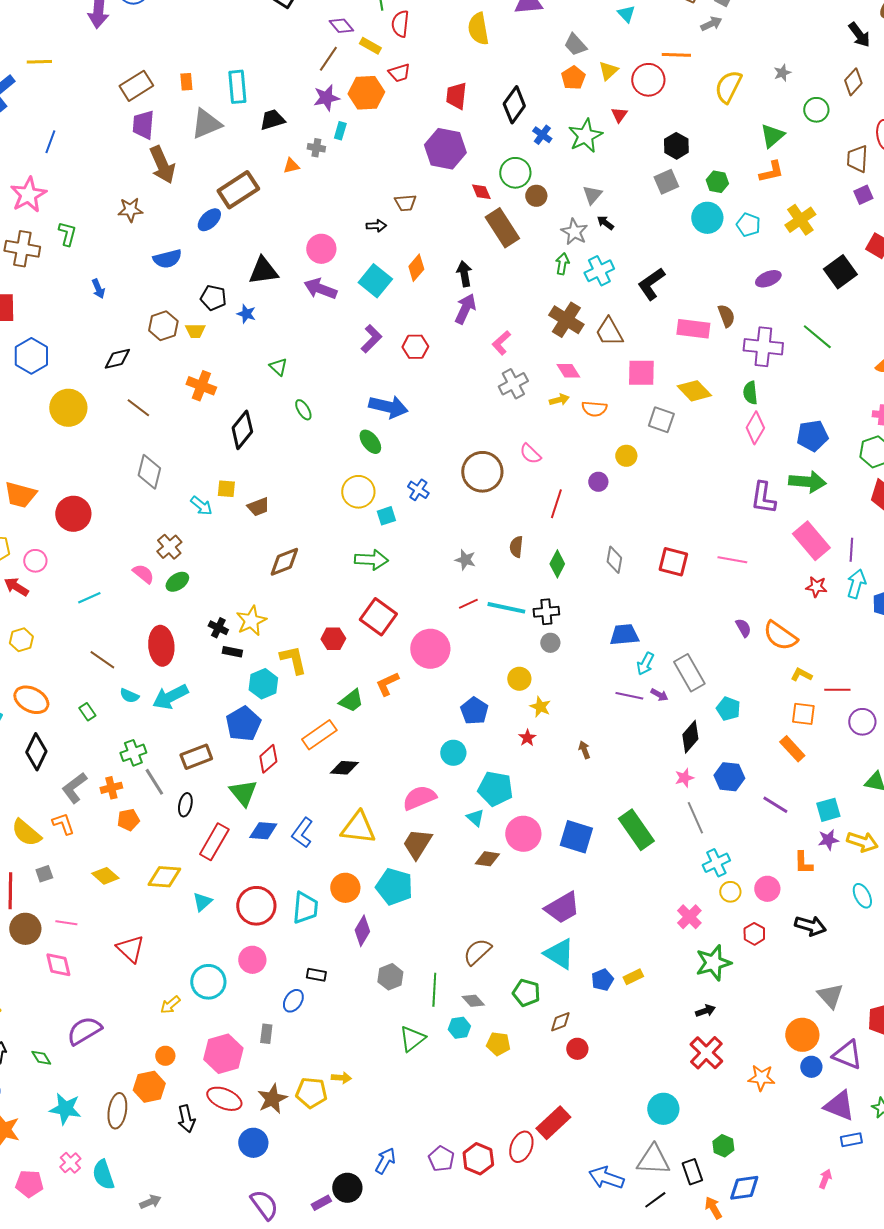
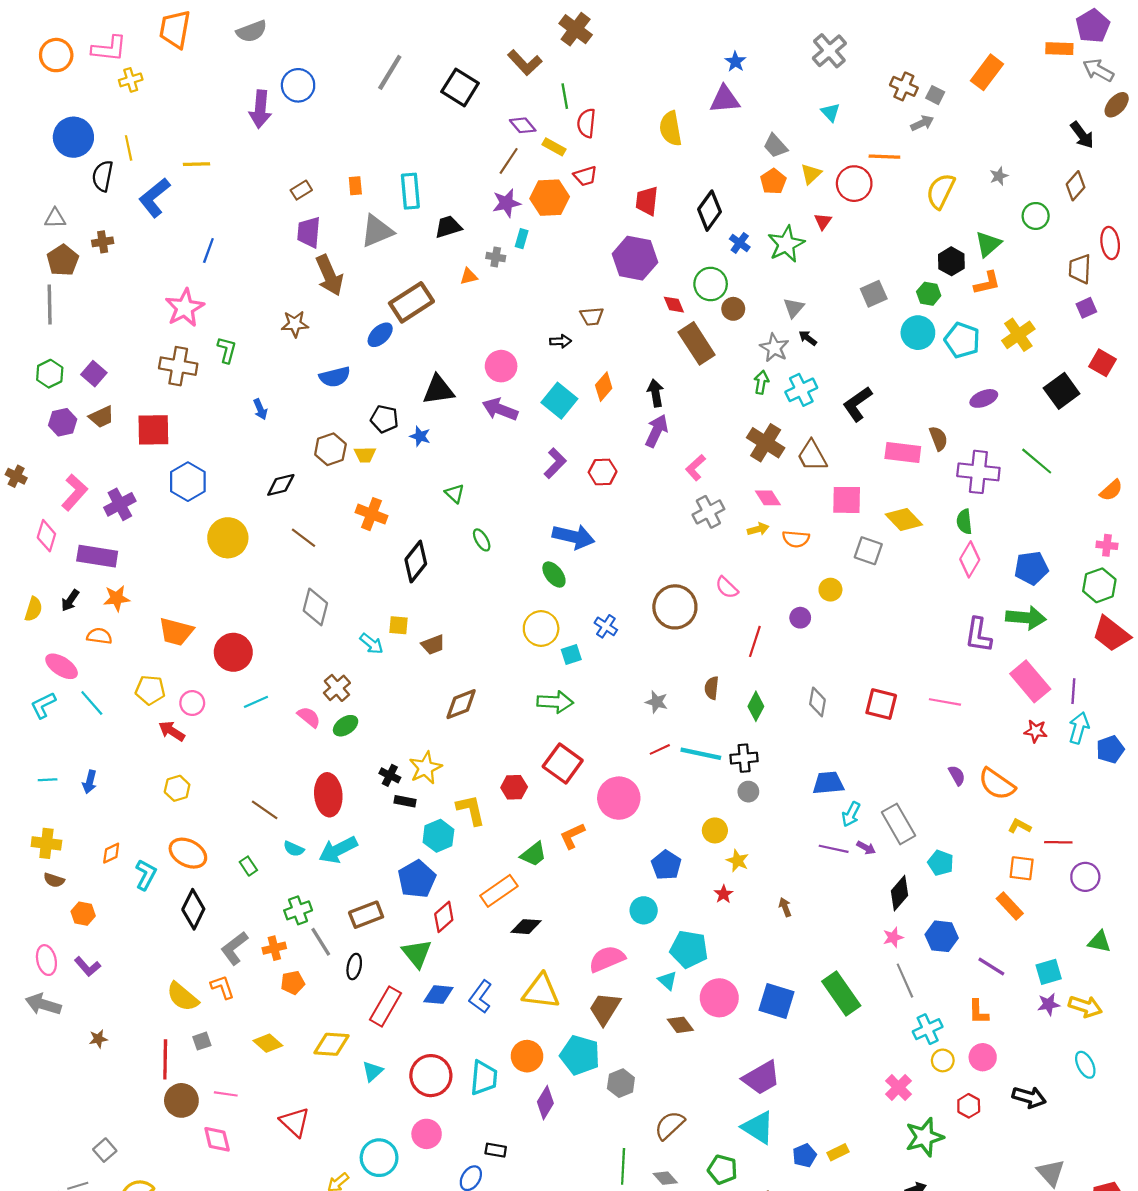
brown rectangle: (136, 86) -> (301, 190), size x0.6
black hexagon: (676, 146) -> (951, 261), moved
cyan pentagon: (748, 225) -> (962, 340), size x1.4
cyan line: (89, 598) -> (256, 702), moved
brown diamond: (487, 859) -> (680, 1025), turned 45
orange L-shape: (803, 863) -> (978, 1012), moved
gray hexagon: (390, 977) -> (621, 1083), moved

